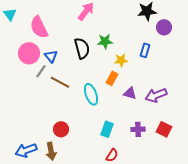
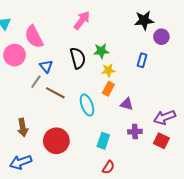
pink circle: (29, 53) -> (15, 55), moved
yellow star: (121, 60) -> (108, 70), moved
purple arrow: (156, 95) -> (164, 117), moved
red circle: (61, 129) -> (56, 141), size x1.6
purple cross: (138, 129) -> (135, 132), moved
brown arrow: (51, 151) -> (23, 127), moved

